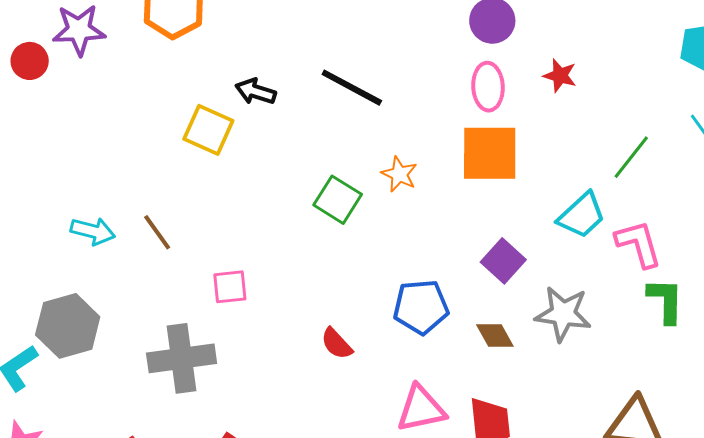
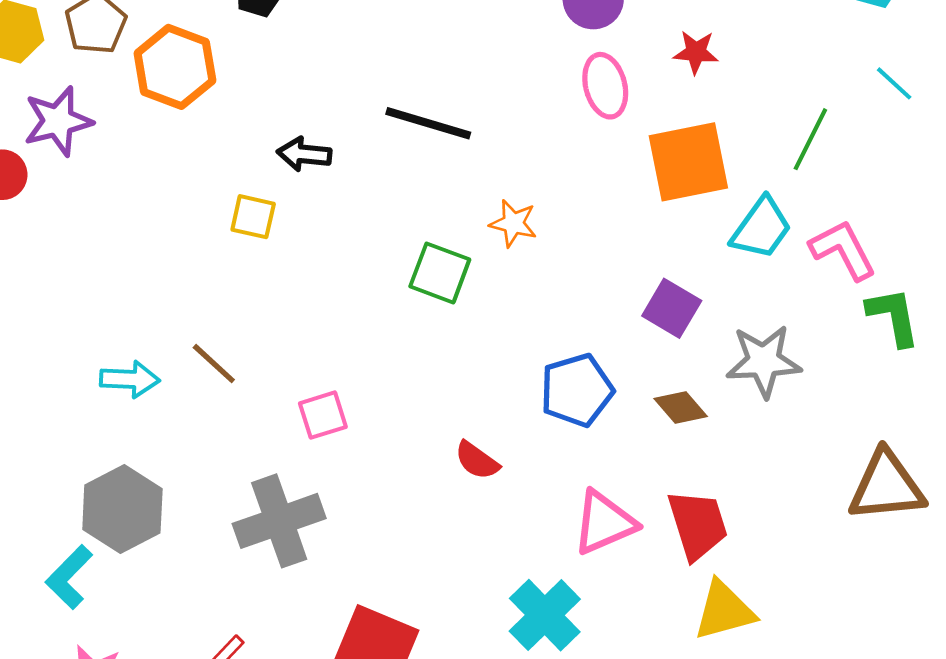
yellow square: (208, 130) -> (253, 217), size x0.7
orange square: (490, 153) -> (688, 162), moved

